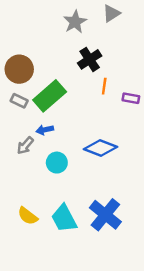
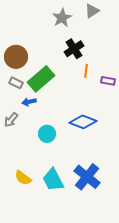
blue arrow: (45, 130) -> (29, 102), moved
gray arrow: (25, 146) -> (11, 120), moved

